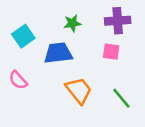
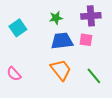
blue trapezoid: (58, 53) -> (62, 41), moved
pink semicircle: (18, 80) -> (14, 74), moved

